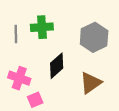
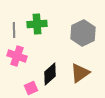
black diamond: (57, 66) -> (50, 74), moved
pink cross: (19, 78) -> (17, 56), moved

